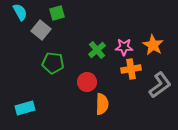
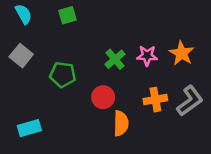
gray square: (41, 30) -> (21, 56), moved
orange cross: (131, 69) -> (155, 100), moved

